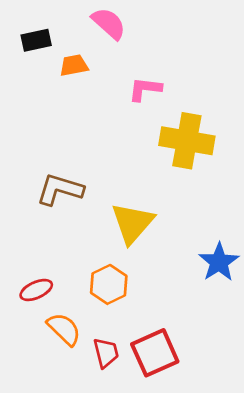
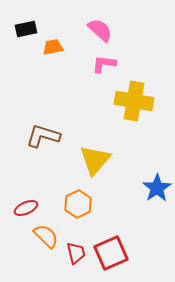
pink semicircle: (109, 23) -> (100, 30), moved

